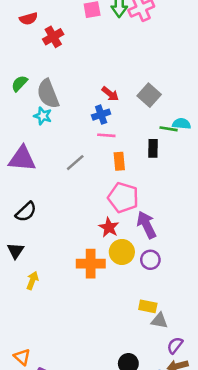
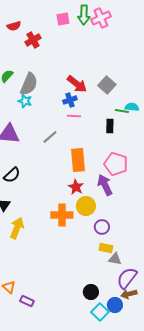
gray semicircle: (48, 94) -> (29, 84), turned -135
red arrow: (110, 94) -> (77, 84), size x1.5
orange rectangle: (119, 161) -> (78, 160), moved, size x1.6
pink pentagon: (123, 198) -> (116, 164), moved
purple circle: (150, 260) -> (102, 227), moved
yellow arrow: (32, 281) -> (17, 228), size x1.5
purple semicircle: (175, 345) -> (127, 278), size x1.6

